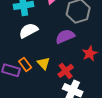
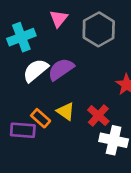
purple semicircle: (65, 36) -> (61, 69), moved

